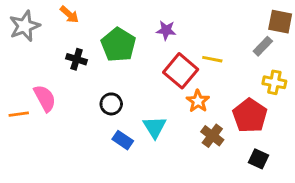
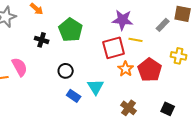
purple star: (166, 30) -> (123, 20), moved, size x1.5
gray rectangle: (263, 46) -> (163, 25), moved
red square: (181, 71) -> (114, 48), turned 35
red pentagon: (250, 116) -> (150, 70), moved
brown cross: (212, 136) -> (129, 108), moved

